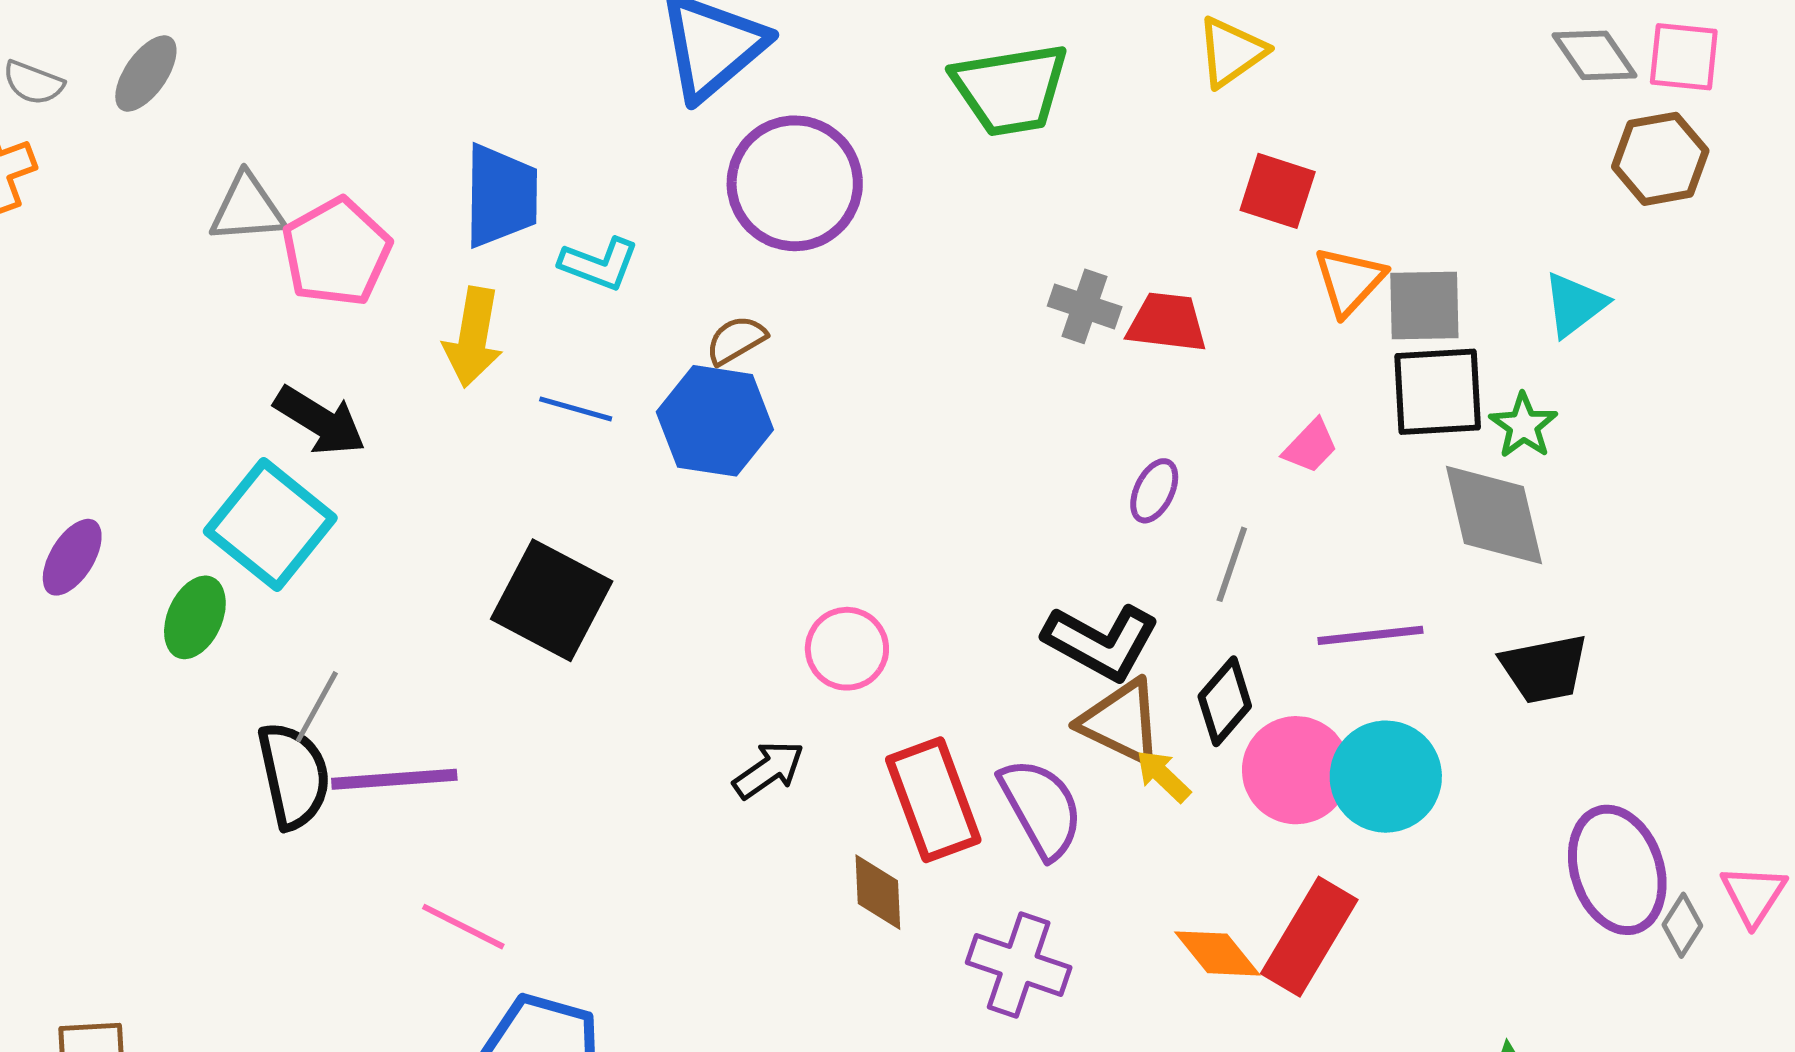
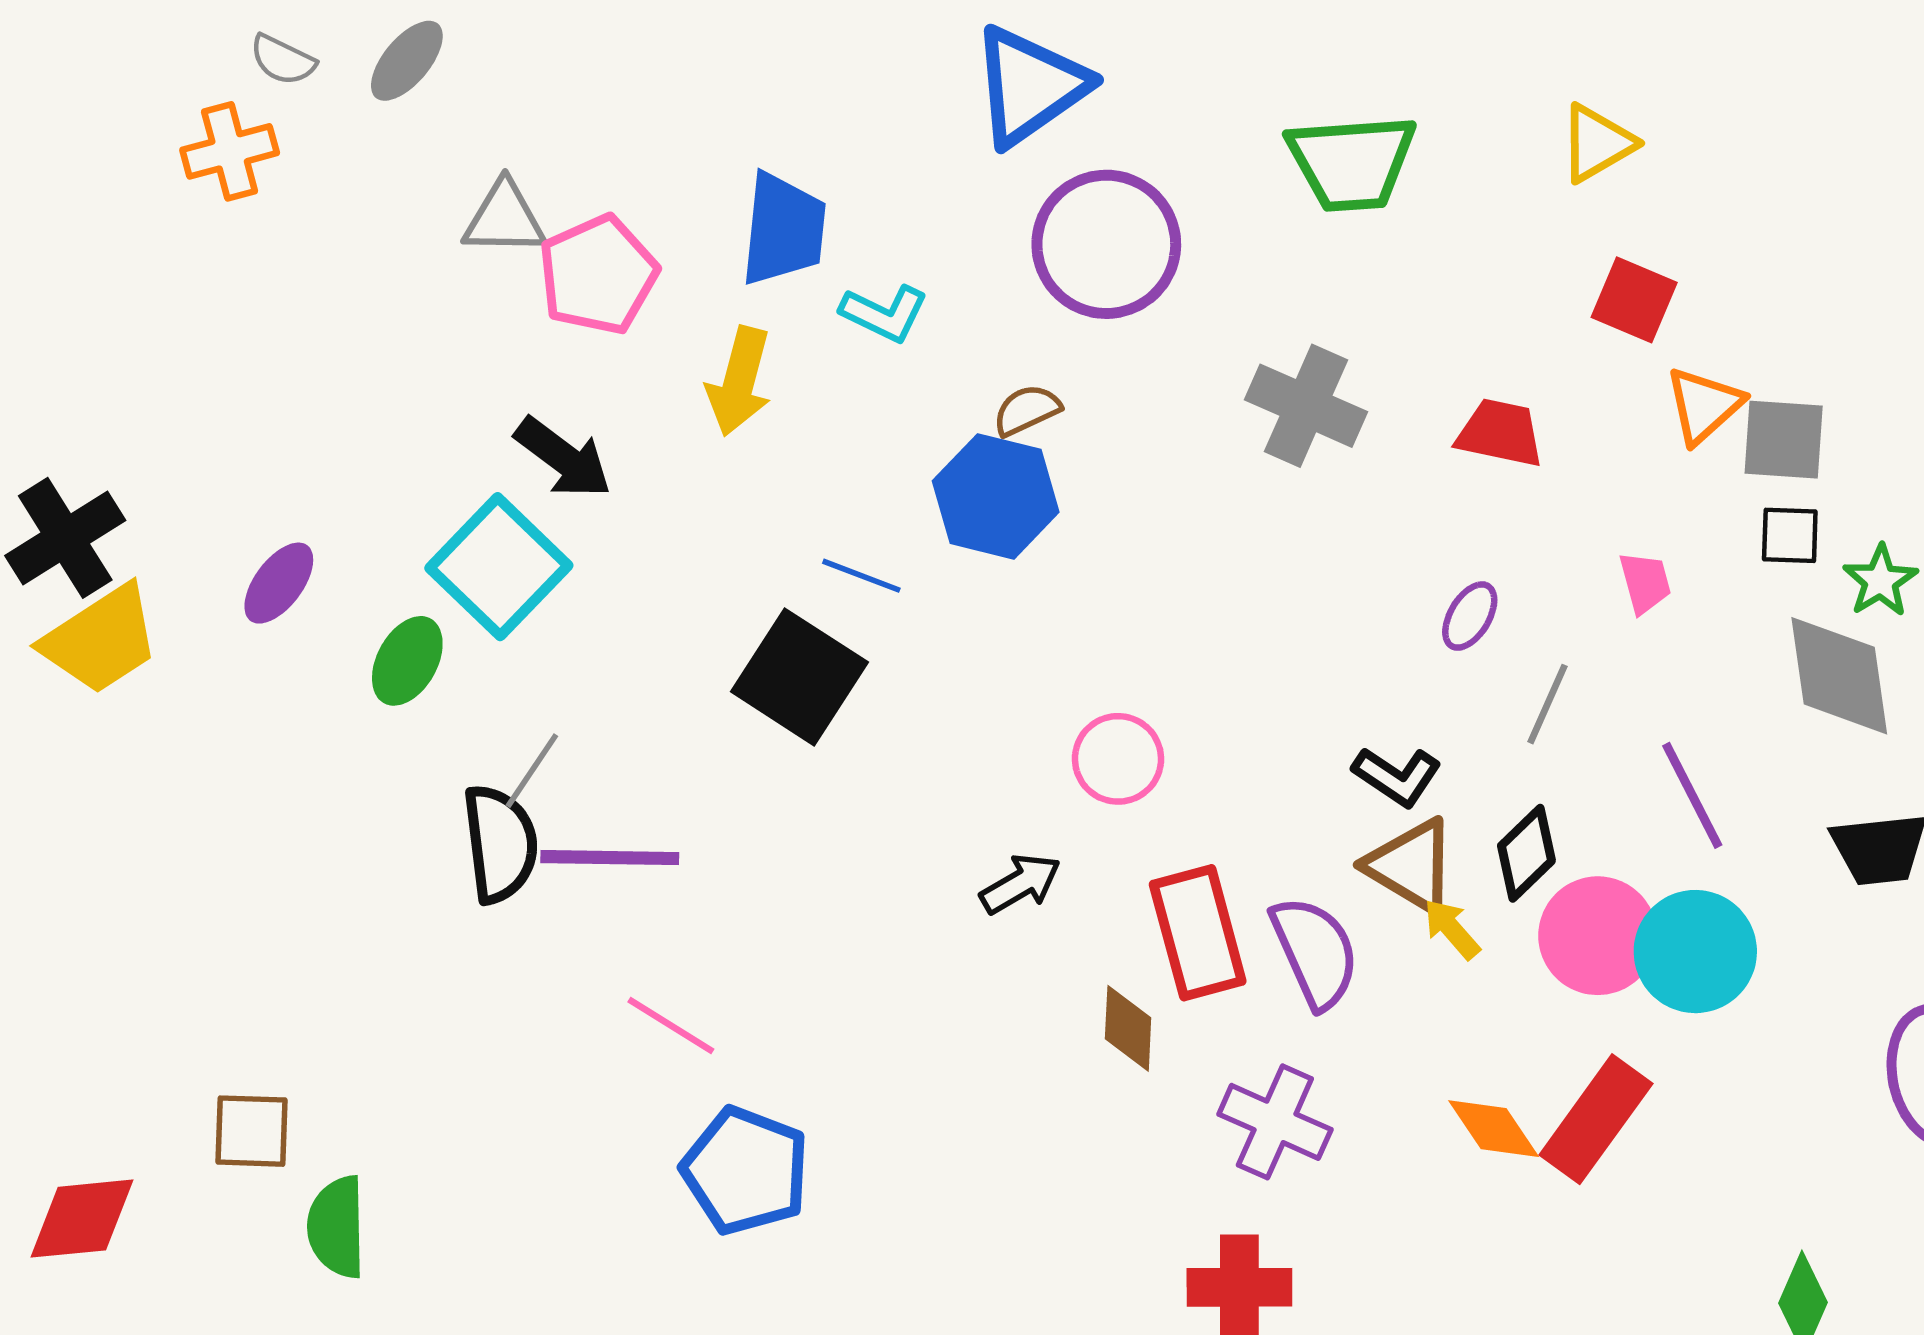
gray cross: (1085, 306) -> (1306, 406), moved, size x1.5
black square: (1438, 392) -> (1790, 535), size x0.6
blue line: (576, 409) -> (861, 576), moved
pink trapezoid: (1310, 446) -> (1645, 583), turned -64
purple line: (1370, 635) -> (1692, 795), turned 64
black L-shape: (1101, 642) -> (1397, 776), size x0.7

